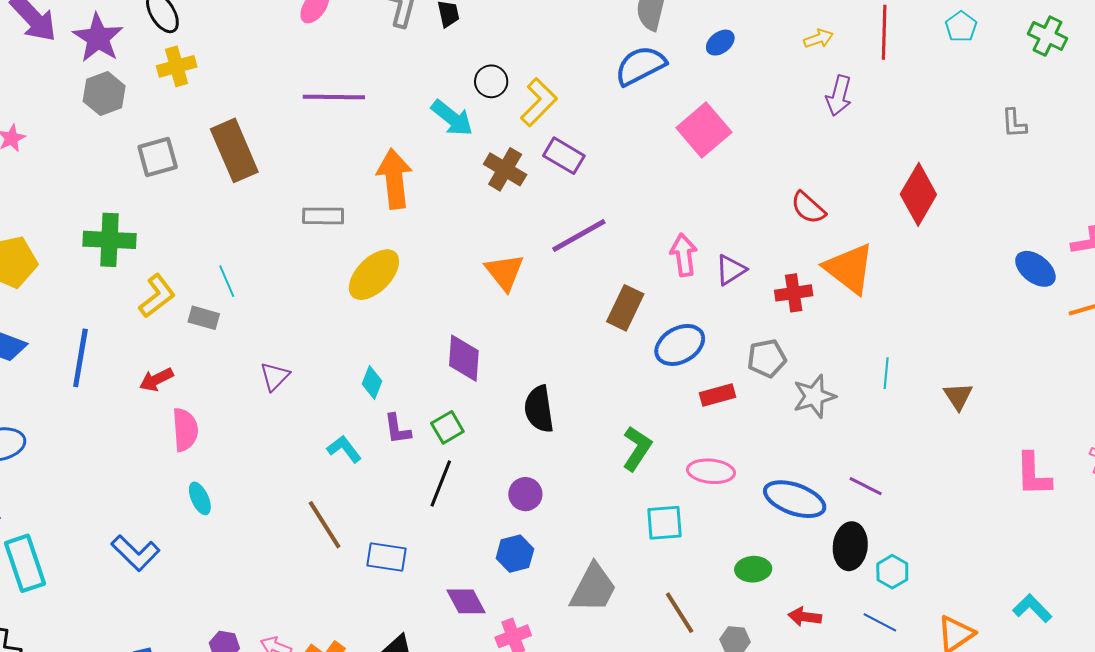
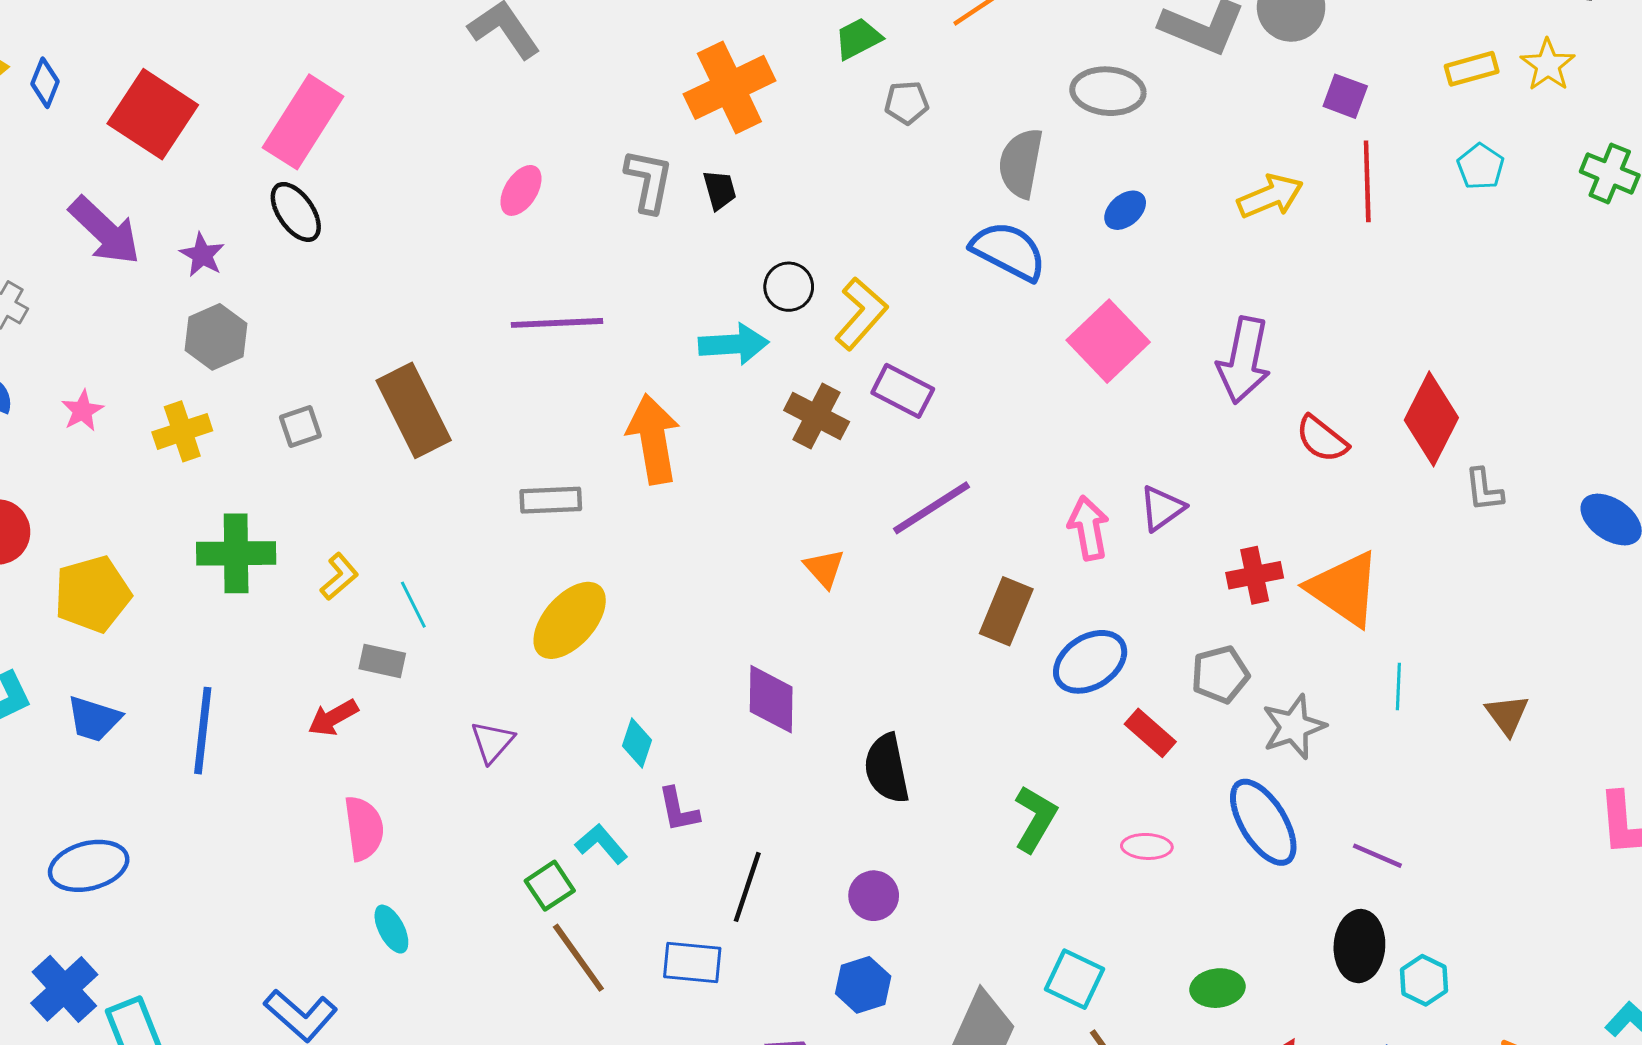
purple star: (98, 38) -> (202, 255), size x0.6
yellow arrow: (818, 39) -> (1270, 196), size x1.5
yellow cross: (177, 66) -> (182, 431), moved
blue semicircle: (640, 66) -> (1009, 251), turned 58
purple arrow: (839, 96) -> (1244, 360), moved, size x1.4
cyan arrow: (452, 118) -> (734, 344), turned -39
gray L-shape: (1014, 123) -> (1484, 490), moved
gray square: (158, 157) -> (300, 426), size x0.7
red semicircle: (808, 208) -> (1322, 439), moved
orange triangle: (849, 269) -> (1344, 589), moved
purple triangle: (731, 270) -> (1162, 508), moved
orange triangle: (505, 272) -> (824, 568), size x0.7
yellow ellipse: (374, 275) -> (570, 620), moved
yellow L-shape: (157, 296) -> (339, 577), moved, size x0.7
red arrow: (156, 380) -> (333, 718), moved
red rectangle: (718, 395) -> (1150, 733), turned 60
green square: (447, 427) -> (550, 886), moved
pink ellipse: (711, 471) -> (1147, 846), size x0.7
blue ellipse: (795, 499) -> (1263, 822), moved, turned 42
cyan square: (664, 523) -> (1074, 979), moved, turned 33
blue rectangle: (387, 557) -> (692, 963), moved

